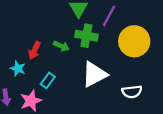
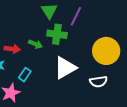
yellow circle: (134, 41) -> (106, 51), moved
red arrow: (34, 50) -> (12, 49), turned -105

